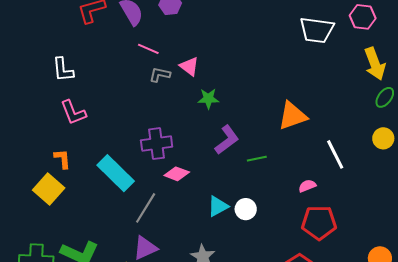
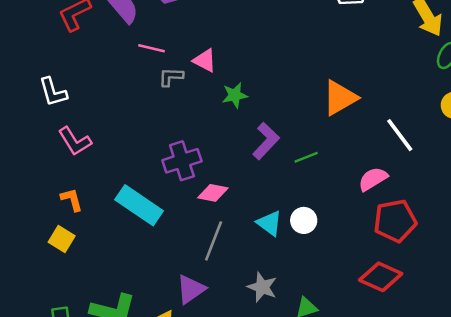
pink semicircle: (307, 186) -> (373, 179), size x1.4
yellow square: (49, 189) -> (62, 239), size x0.7
cyan triangle: (218, 206) -> (269, 223), turned -45
gray line: (146, 208) -> (214, 241), moved

